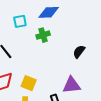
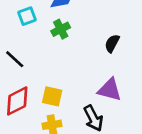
purple triangle: (72, 85) -> (110, 90), turned 30

